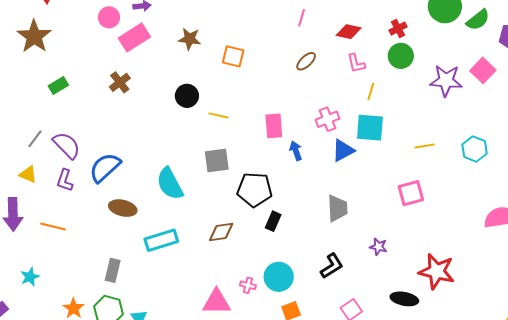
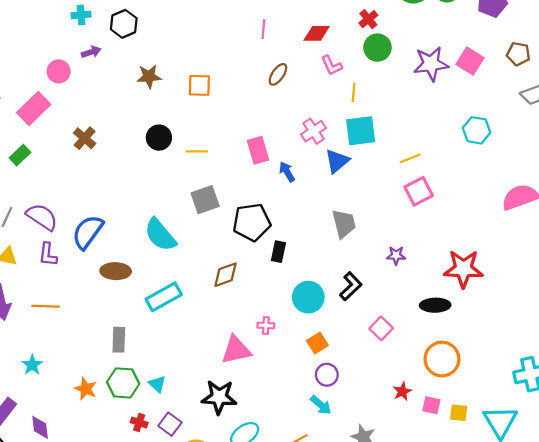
pink rectangle: (134, 37) -> (34, 108), moved
pink square: (483, 70) -> (470, 61), moved
yellow line: (425, 146) -> (410, 158), moved
cyan circle: (279, 277) -> (308, 297), moved

